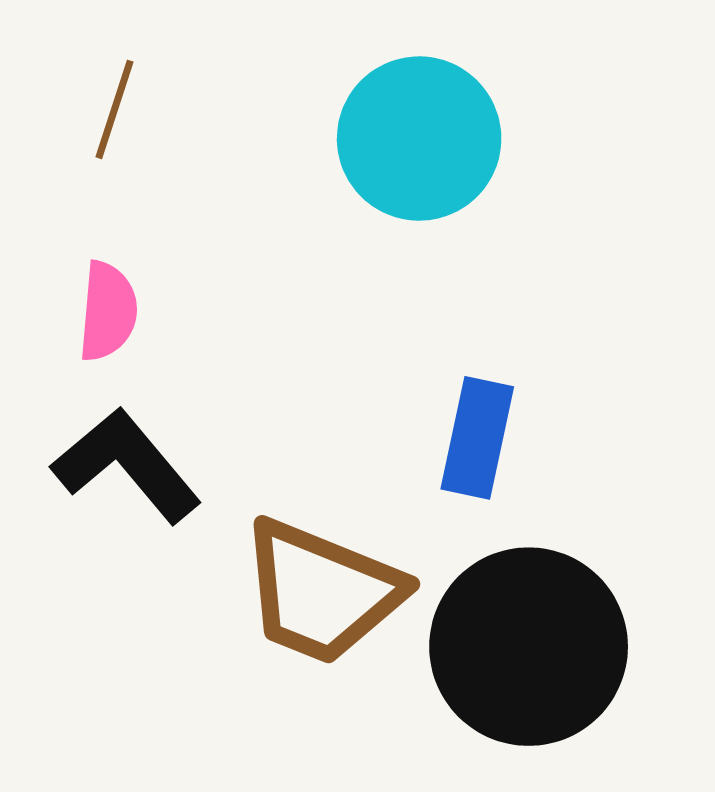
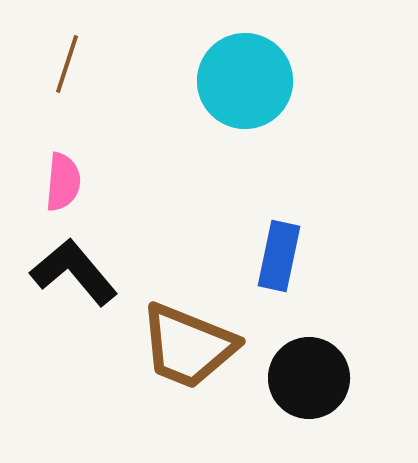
black circle: (529, 647) -> (309, 378), size x0.7

